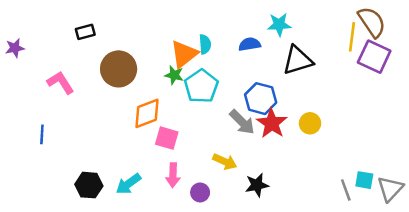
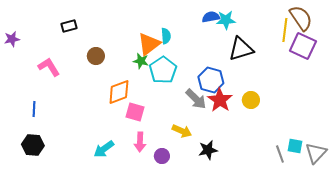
blue semicircle: (249, 44) -> (211, 17), moved
brown circle: (119, 69) -> (96, 56), size x0.6
black hexagon: (89, 185) -> (33, 145), moved

